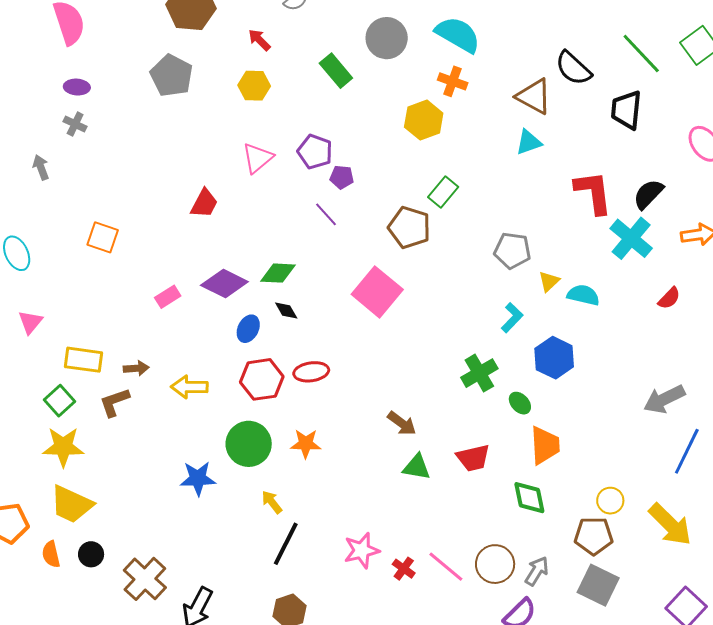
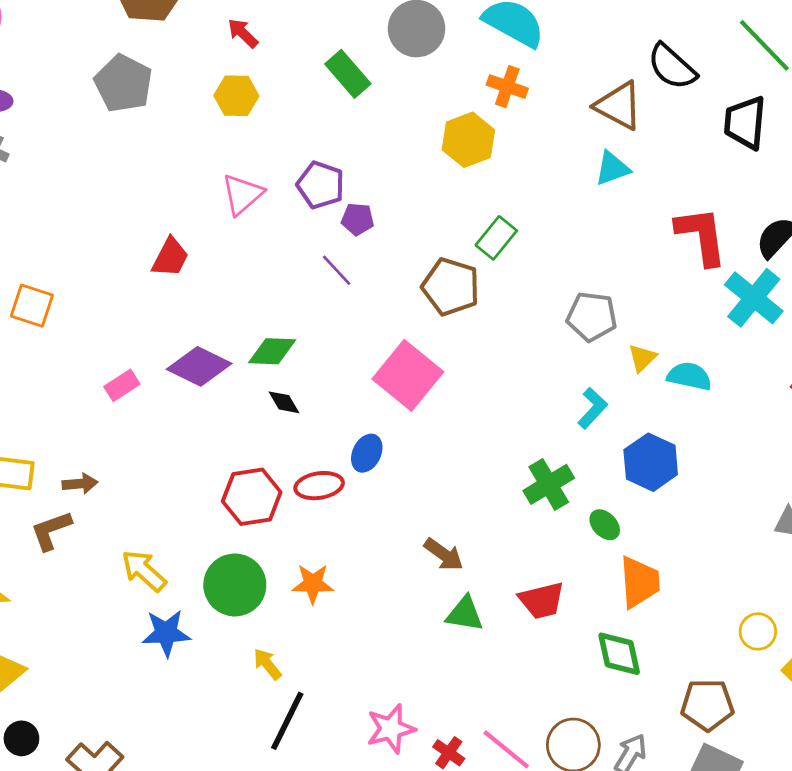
blue ellipse: (248, 329) -> (367, 453), moved
yellow arrow: (189, 387) -> (144, 571), moved, turned 42
yellow circle: (610, 501) -> (758, 631), moved

